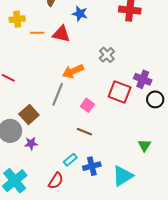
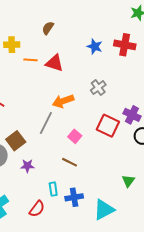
blue star: (80, 14) -> (95, 46), moved
purple star: (31, 143) -> (27, 166), moved
cyan rectangle: (70, 160) -> (53, 189), turned -64

